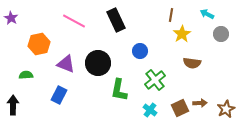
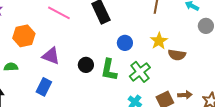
yellow star: (182, 34) -> (159, 41), moved
black circle: (98, 63) -> (86, 65), moved, size x0.6
green L-shape: (119, 90) -> (109, 70), moved

